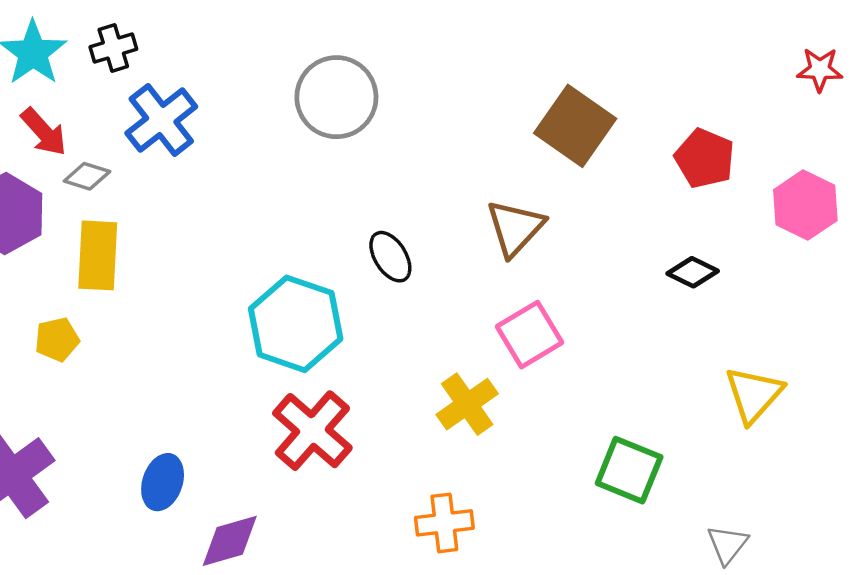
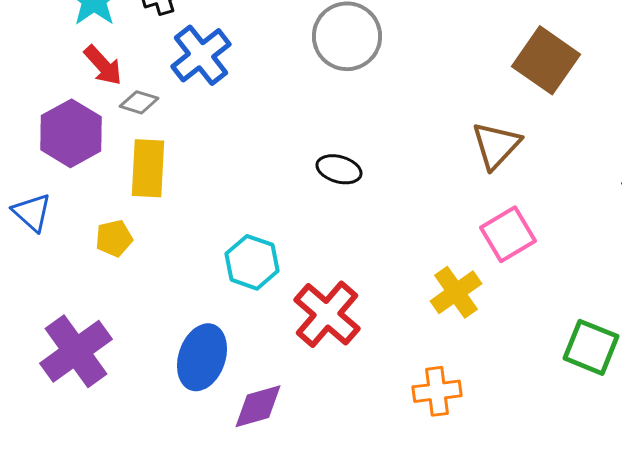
black ellipse: (390, 257) -> (339, 169), moved, turned -42
cyan hexagon: (296, 324) -> (252, 262), moved, size x0.7
blue ellipse: (163, 482) -> (202, 357), size x1.4

